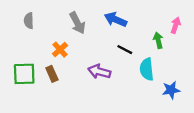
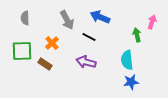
black line: (125, 50) -> (89, 37), moved
green square: (24, 74) -> (22, 51), moved
brown rectangle: (52, 74) -> (45, 64), turned -32
blue star: (171, 90) -> (131, 82), moved

